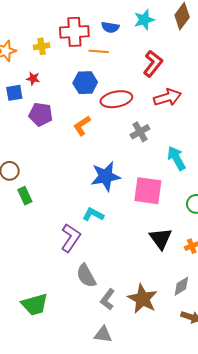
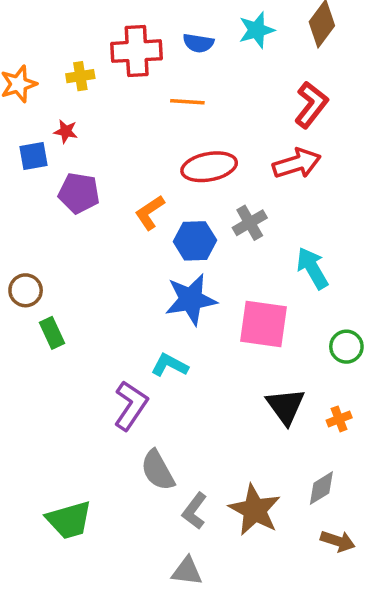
orange line: (99, 51) -> (187, 102), moved
red L-shape: (153, 64) -> (311, 105), moved
blue hexagon: (85, 83) -> (195, 241), moved

